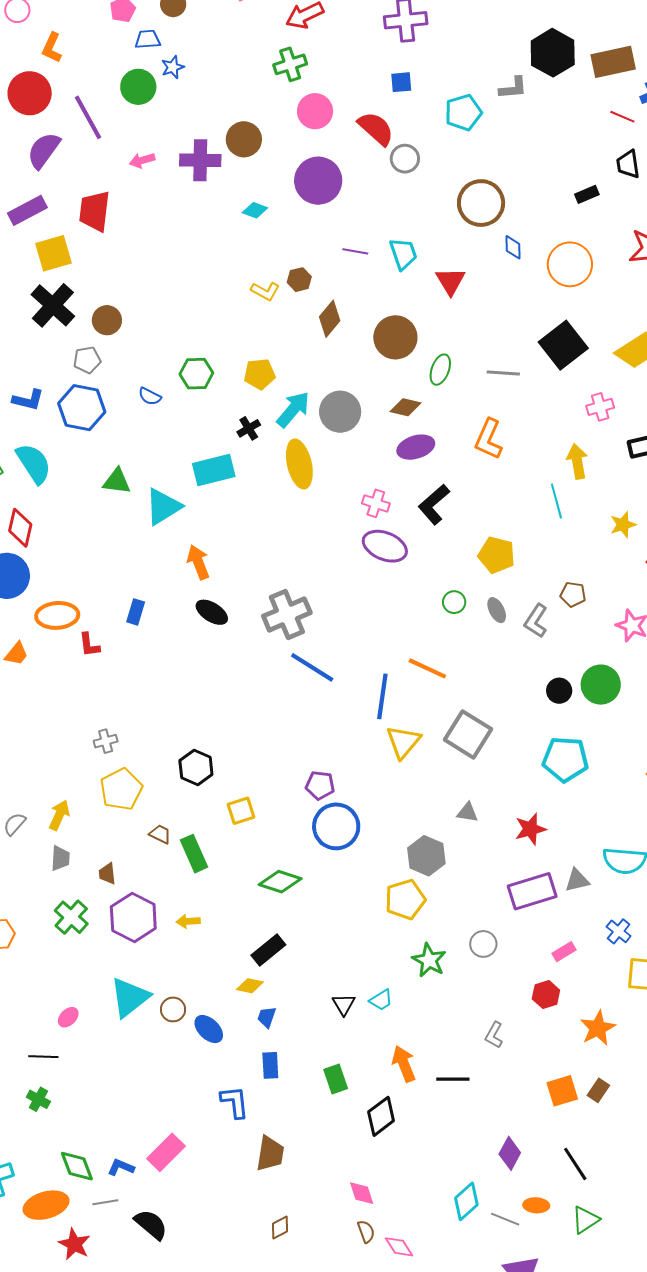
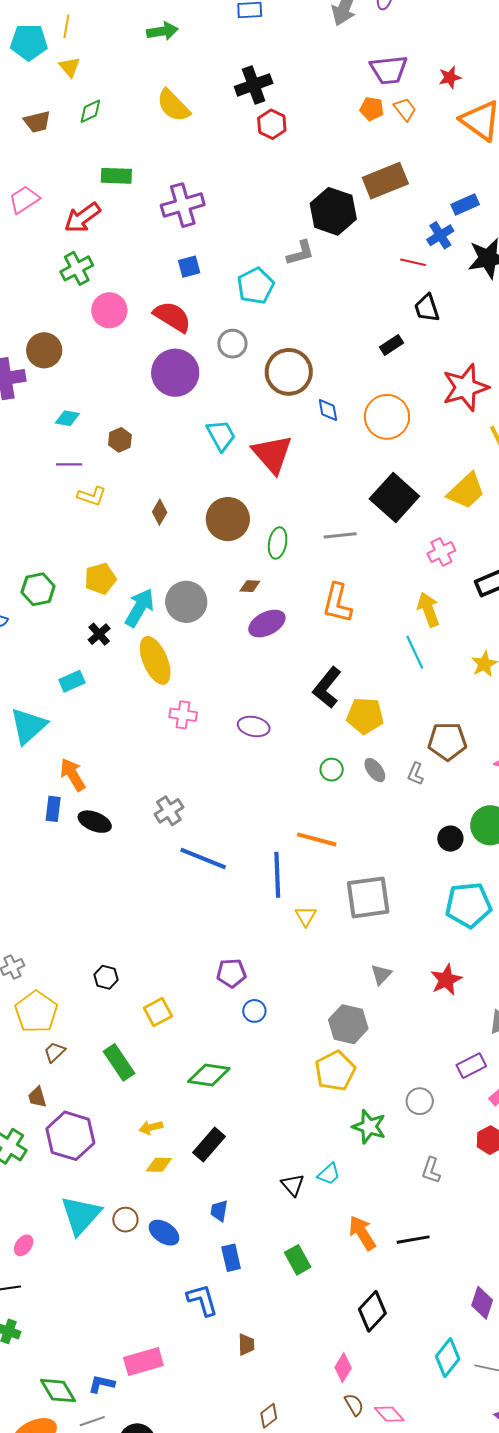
brown rectangle: (613, 62) -> (385, 181), moved
gray circle: (405, 159) -> (232, 344), moved
purple circle: (318, 181) -> (175, 373), moved
purple line: (355, 251) -> (69, 464), moved
brown hexagon: (299, 280) -> (120, 440), moved
red triangle: (450, 281) -> (272, 454), size x1.4
brown diamond: (330, 319) -> (160, 512), size x0.7
brown diamond: (406, 407) -> (250, 586), size x0.7
cyan rectangle: (214, 470) -> (72, 681), size x0.6
pink cross: (376, 503) -> (183, 715), moved
black L-shape: (434, 504) -> (327, 688), moved
purple ellipse: (385, 546) -> (254, 726), size x0.7
brown pentagon: (573, 594) -> (447, 741), size x1.5
blue rectangle: (136, 612) -> (53, 809), moved
gray cross: (287, 614) -> (169, 811), size x0.6
gray L-shape: (536, 621) -> (415, 774), size x0.7
gray square: (468, 734) -> (368, 897), turned -30
yellow triangle: (403, 742) -> (306, 916), size x0.6
black hexagon: (196, 768) -> (106, 977), size x0.7
gray triangle: (467, 813) -> (381, 974), turned -45
blue circle: (336, 826) -> (254, 1011), size x0.5
brown trapezoid: (160, 834) -> (55, 1052), moved, turned -60
purple rectangle: (532, 891) -> (471, 1066), moved, size x0.6
yellow arrow: (188, 921) -> (151, 1127), moved
yellow diamond: (250, 986) -> (159, 1165), moved
gray L-shape: (494, 1035) -> (431, 1170), moved
black diamond: (381, 1116) -> (372, 1311), moved
pink rectangle: (166, 1152) -> (143, 1361), turned 39
brown trapezoid: (270, 1154) -> (246, 1345), size x0.6
pink diamond: (362, 1193) -> (343, 1368), turned 60

